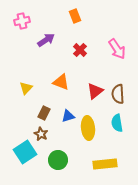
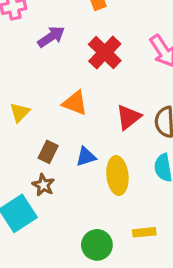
red cross: (80, 50) -> (105, 53), size x1.5
green circle: (58, 160) -> (97, 245), moved
yellow rectangle: (105, 164) -> (144, 232), size x0.6

